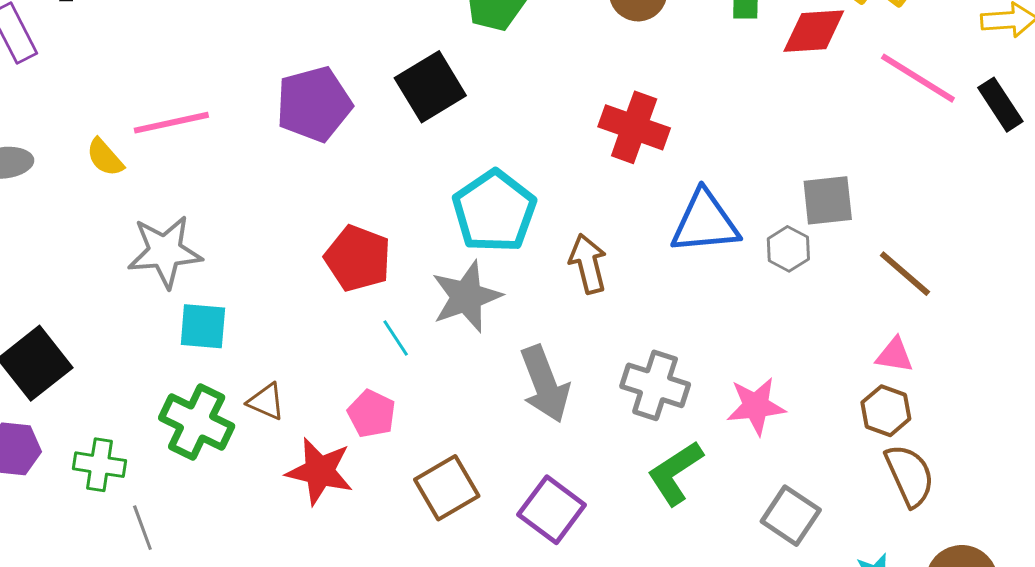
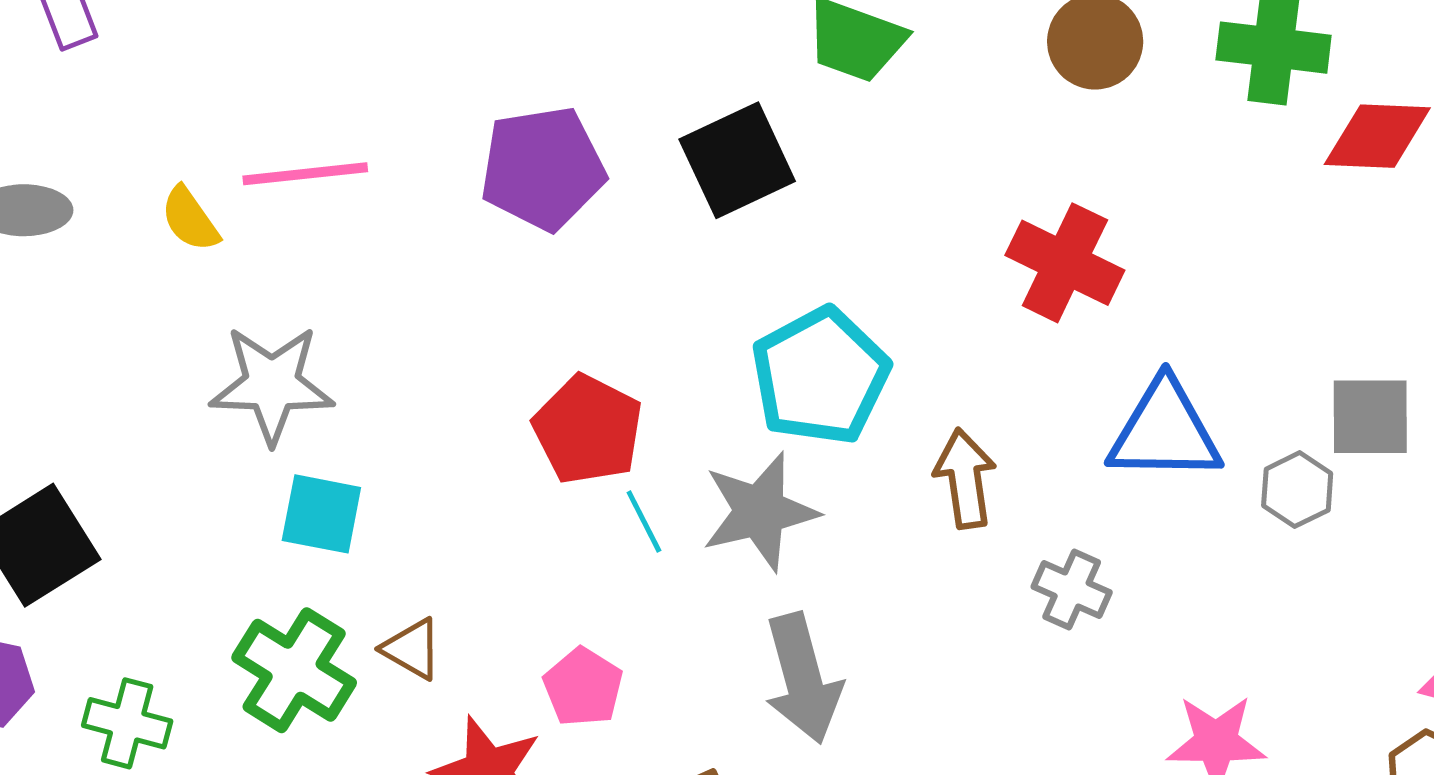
cyan line: (396, 338) -> (644, 522), moved
gray arrow: (545, 384) -> (803, 678), moved
gray cross: (655, 385) -> (1072, 589), moved, size x0.7

